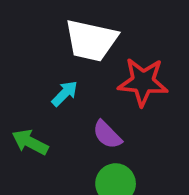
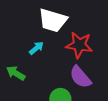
purple semicircle: (107, 135) -> (80, 77), moved, size x1.4

